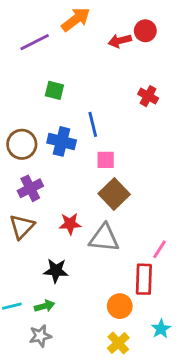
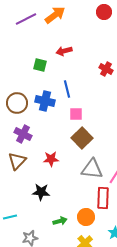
red circle: (145, 31) -> (104, 12), moved
red arrow: (120, 41) -> (64, 51), moved
purple line: (35, 42) -> (26, 19), moved
purple cross: (30, 188) -> (23, 134), turned -36
gray triangle: (104, 238) -> (92, 169), moved
green arrow: (45, 306) -> (60, 221), moved

